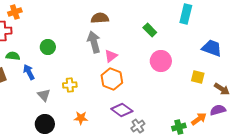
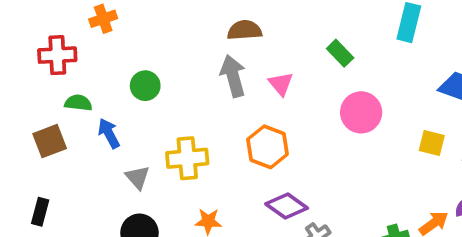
orange cross: (15, 12) -> (103, 19), moved
pink triangle: (111, 56) -> (281, 84), moved, turned -32
yellow cross: (70, 85) -> (187, 158), size x1.5

